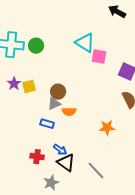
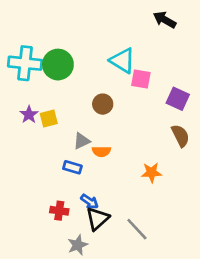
green circle: (36, 46) -> (58, 65), size x1.5
brown circle: (58, 92) -> (103, 104), moved
black triangle: (66, 163) -> (97, 219), turned 42

